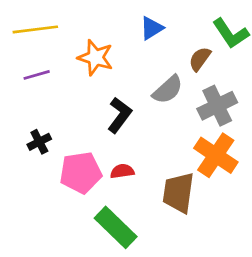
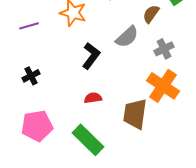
gray cross: (217, 106) -> (164, 49), size x0.7
pink pentagon: (81, 173) -> (37, 126), moved

